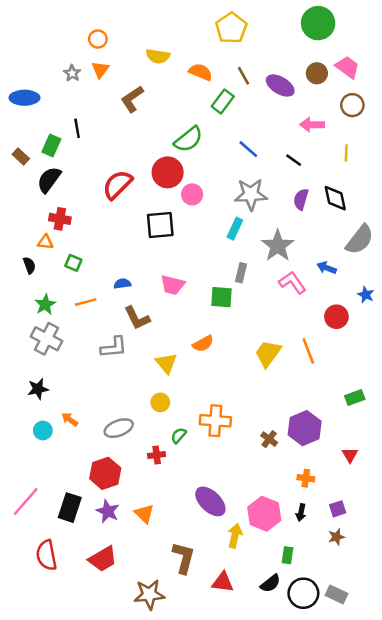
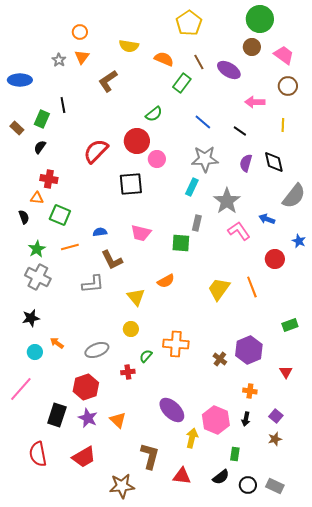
brown circle: (317, 73) -> (252, 47), moved
green semicircle: (188, 139) -> (154, 114), size x0.7
black semicircle: (49, 180) -> (40, 147), size x0.6
green square: (73, 263) -> (60, 215), size x1.5
pink line: (26, 501) -> (21, 389), moved
purple square: (338, 509) -> (276, 416), turned -32
black circle: (303, 593) -> (248, 485), size x0.7

